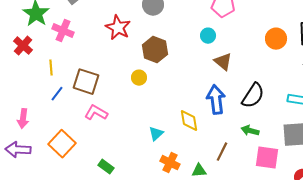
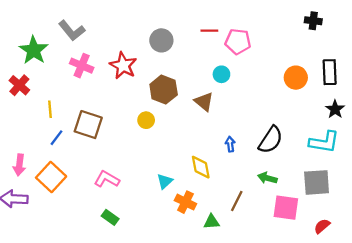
pink cross: (63, 31) -> (82, 66), moved
brown triangle: (223, 62) -> (204, 102), moved
blue arrow: (216, 100) -> (230, 144), size x0.5
pink L-shape: (96, 113) -> (107, 179), moved
orange square: (62, 144) -> (51, 177), moved
orange cross: (170, 163) -> (185, 202), moved

